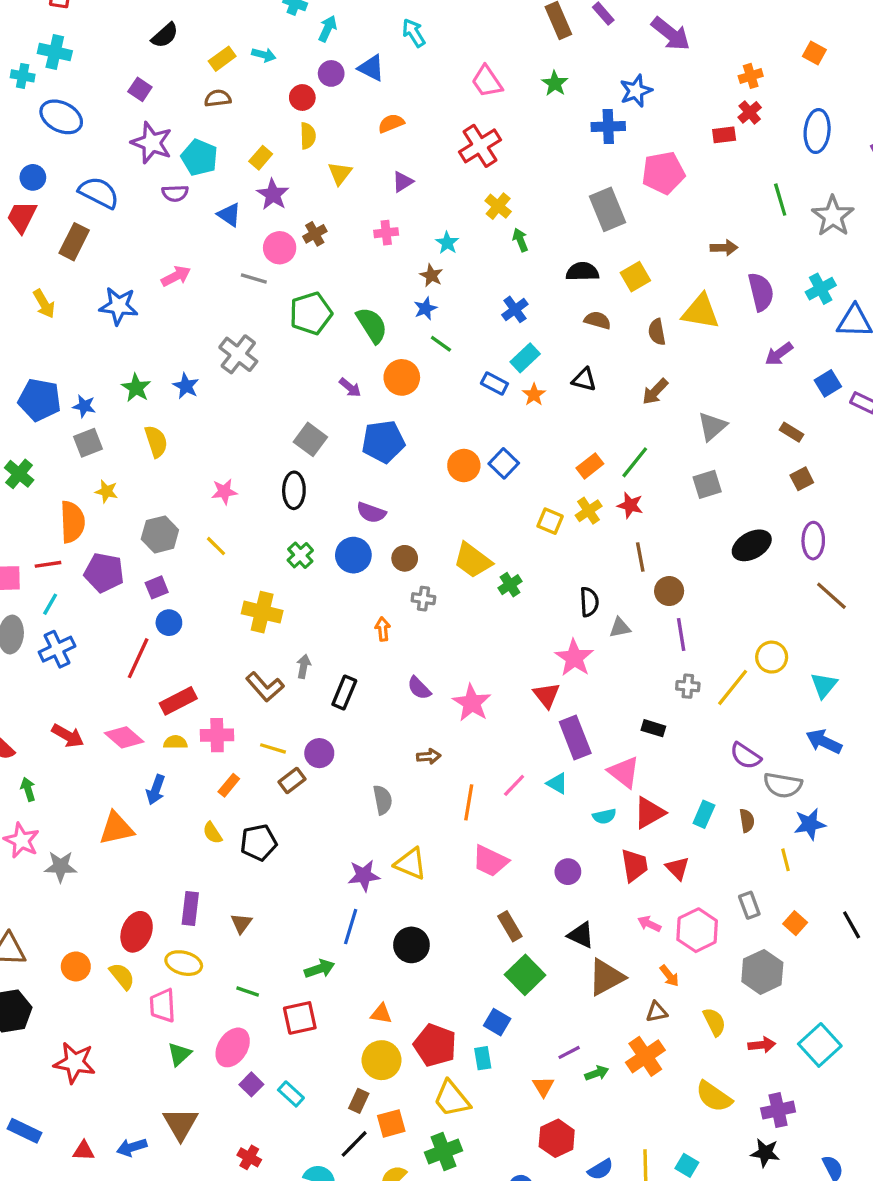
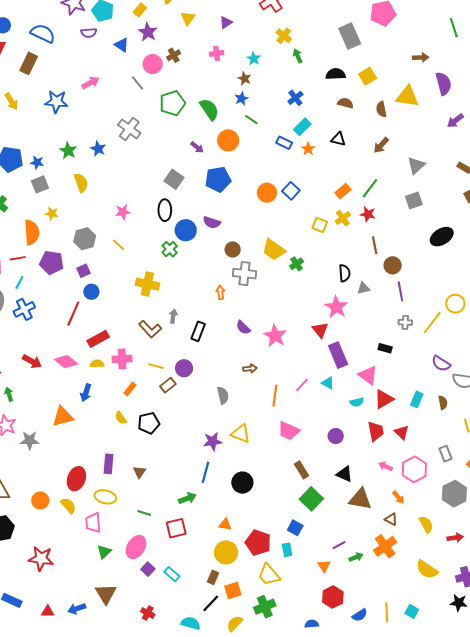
gray line: (254, 278) -> (137, 83), turned 35
blue circle: (353, 555) -> (186, 230), moved
gray cross: (423, 599) -> (244, 274), size x1.6
brown triangle: (606, 977) -> (360, 499), turned 40
brown triangle: (657, 1012) -> (391, 519), turned 40

